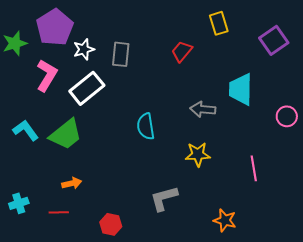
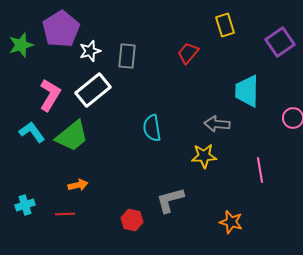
pink L-shape: (47, 75) -> (50, 95), moved
gray arrow: (203, 109) -> (217, 124), moved
red hexagon: (111, 224) -> (132, 220), moved

